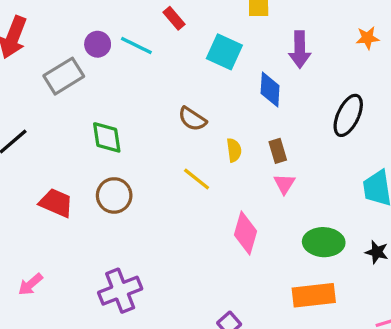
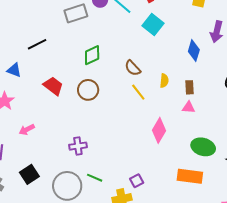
cyan square: (224, 52) -> (153, 24), moved
brown semicircle: (192, 119) -> (133, 68), moved
green diamond: (107, 137) -> (92, 55), turned 60
pink triangle: (284, 184) -> (189, 107), turned 48
purple cross: (120, 291) -> (78, 146), size x0.7

